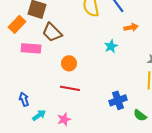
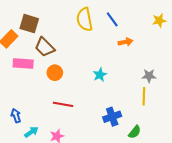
cyan star: (111, 46) -> (100, 75), moved
orange circle: (69, 63) -> (55, 73), moved
green semicircle: (140, 115) -> (135, 132), turned -88

